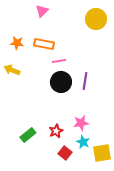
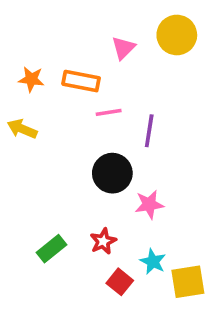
pink triangle: (42, 11) -> (123, 48), moved
purple line: (85, 81) -> (149, 131), moved
black circle: (61, 82) -> (112, 173), moved
pink star: (81, 123) -> (149, 204), moved

